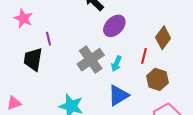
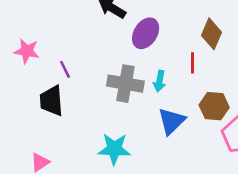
gray cross: (91, 60) -> (125, 84), turned -32
brown hexagon: (157, 79) -> (214, 106), moved

